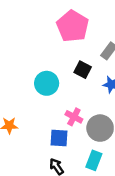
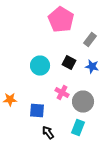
black square: (83, 70) -> (69, 62), moved
blue square: (59, 138) -> (37, 110), moved

